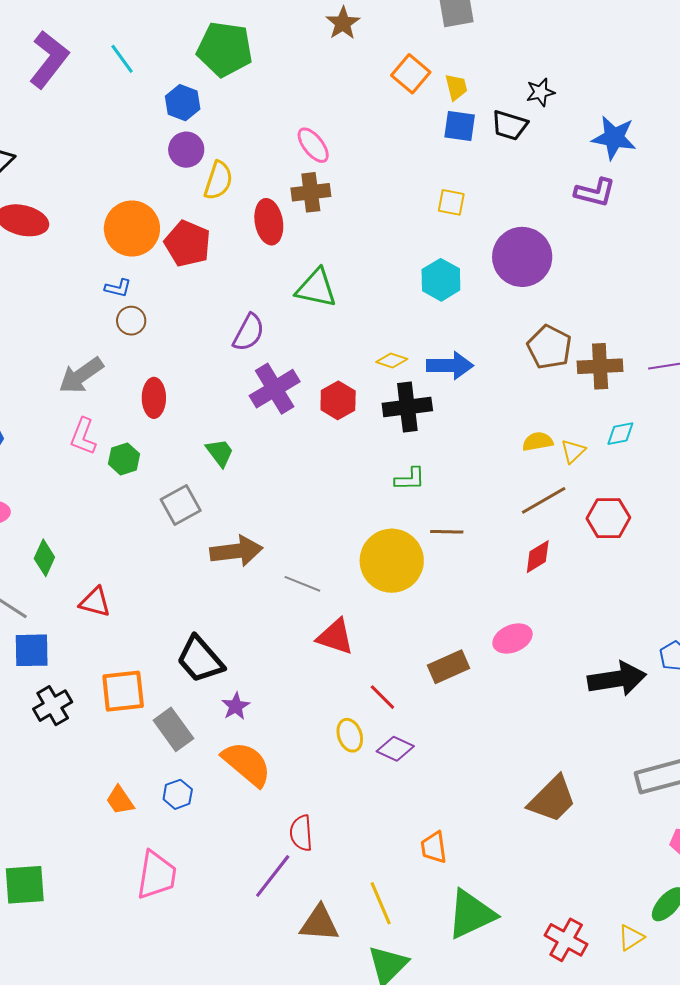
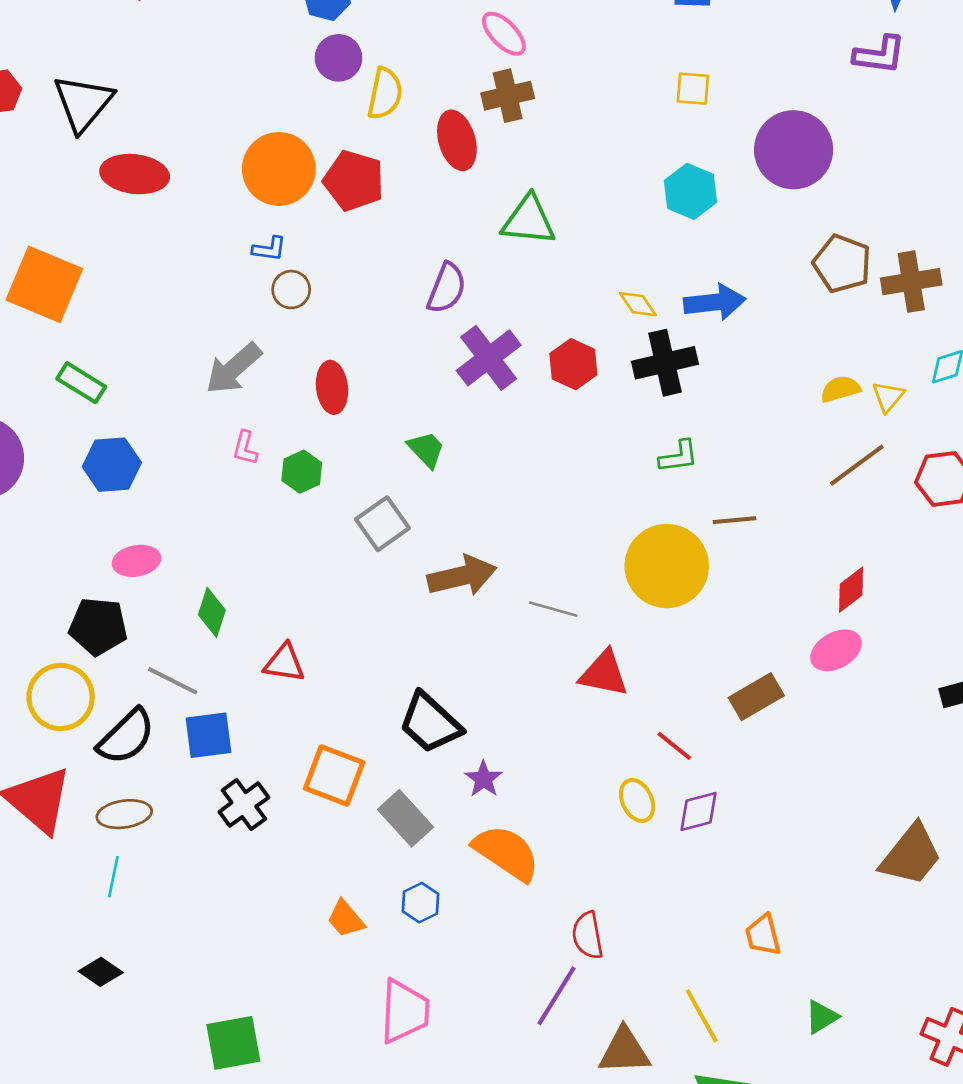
yellow diamond: (392, 361) -> (638, 304), turned 44
pink L-shape: (83, 436) -> (245, 448), size x0.7
red diamond: (538, 557) -> (851, 590), moved
orange square: (123, 691) -> (334, 775), turned 33
purple diamond: (395, 749) -> (699, 811), turned -33
green triangle: (471, 914) -> (822, 1017), size x0.5

